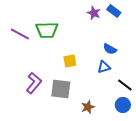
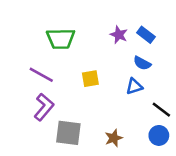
blue rectangle: (114, 11) -> (146, 35), moved
purple star: (94, 13) -> (119, 35), moved
purple line: (20, 34) -> (41, 75), moved
gray square: (61, 89) -> (68, 133), moved

